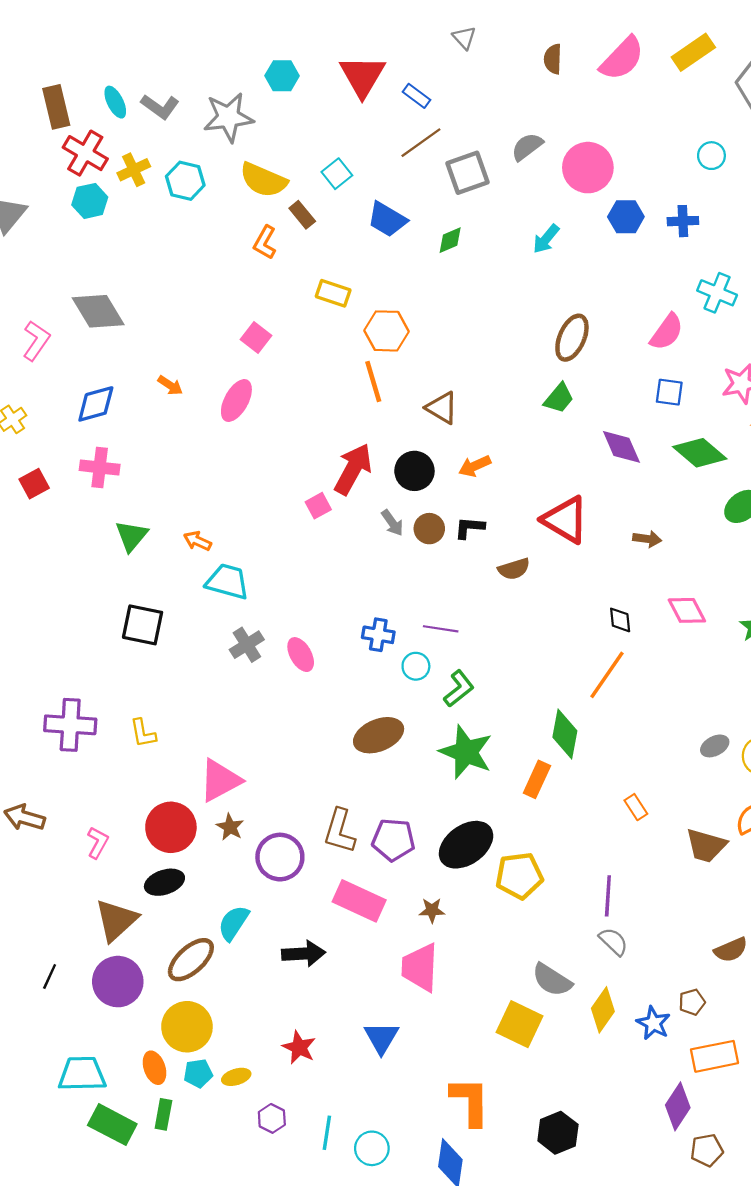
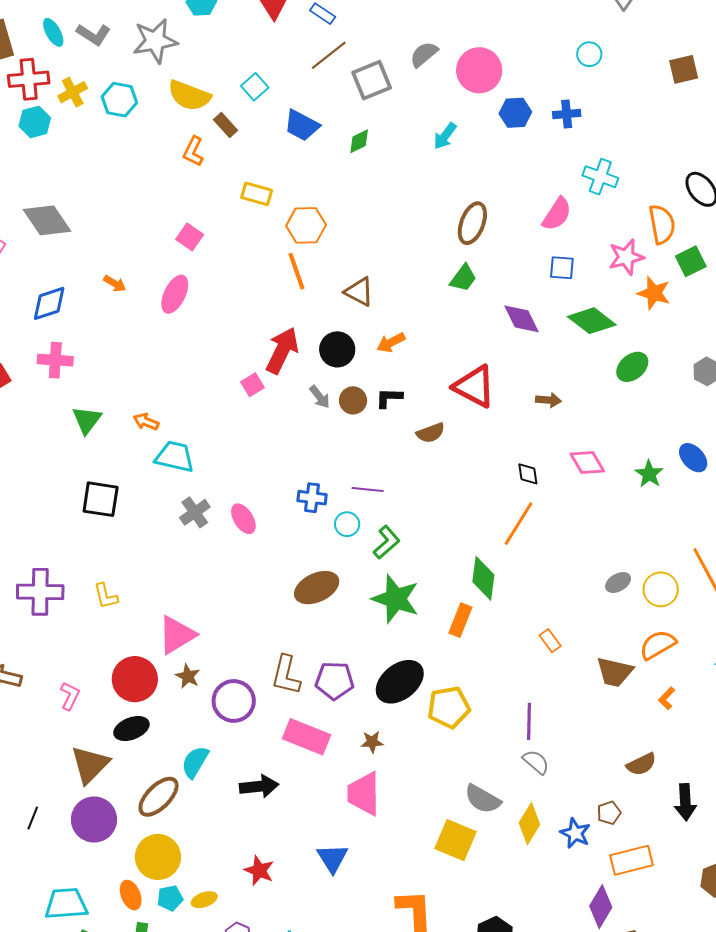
red cross: (85, 153) -> (29, 79), turned -33

